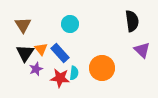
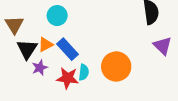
cyan circle: (70, 24) -> (57, 16), moved
brown triangle: (23, 25) -> (14, 25), moved
orange triangle: (41, 49) -> (46, 44), turned 40

